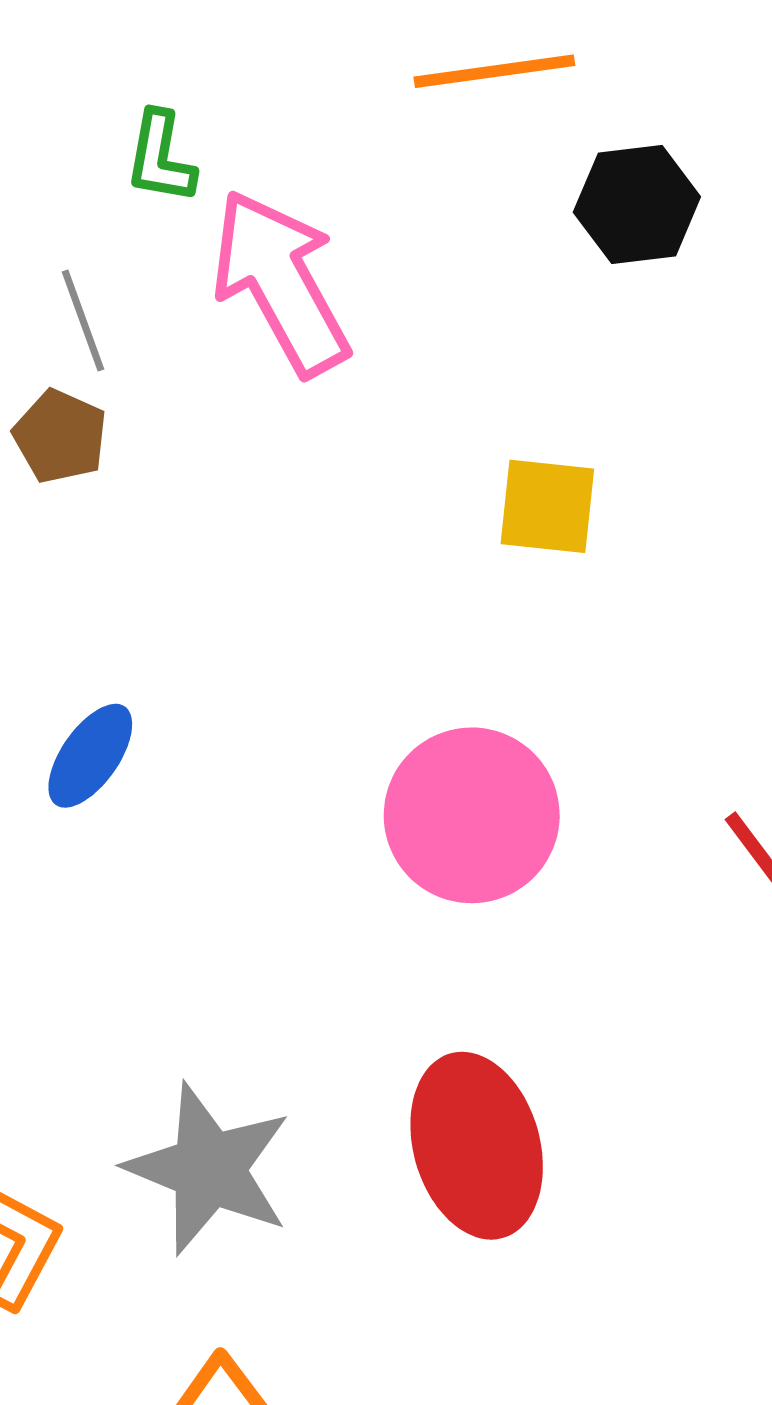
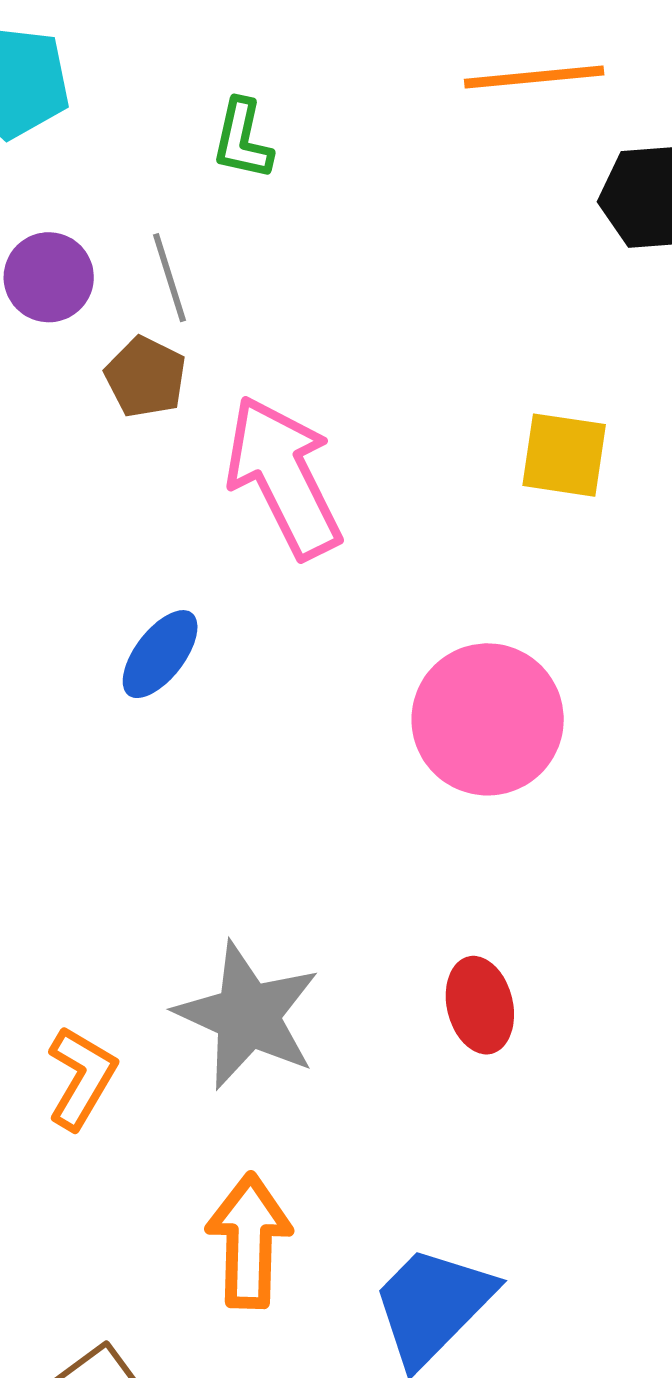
pink arrow: (281, 283) -> (284, 477), moved
red ellipse: (477, 1146) -> (480, 1005), size x0.6

